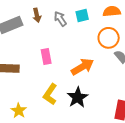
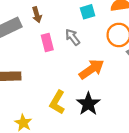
gray arrow: (60, 19) -> (72, 37), moved
pink rectangle: (46, 56) -> (47, 43), moved

